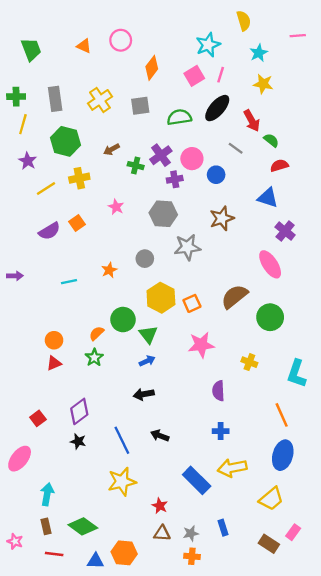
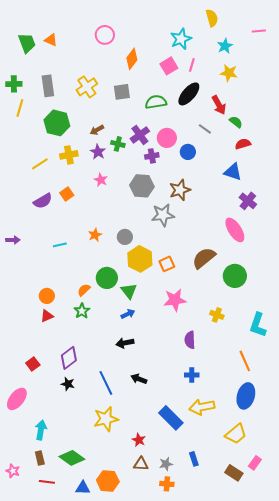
orange triangle: (84, 46) -> (51, 40), moved
purple star: (28, 161) -> (98, 152), moved
brown star: (222, 218) -> (180, 190), moved
gray circle: (145, 259) -> (125, 237), moved

